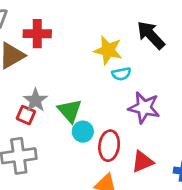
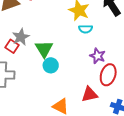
purple star: (144, 108) -> (98, 56), size x0.7
red ellipse: (109, 146) -> (108, 75), moved

